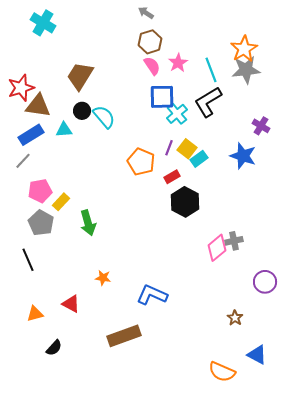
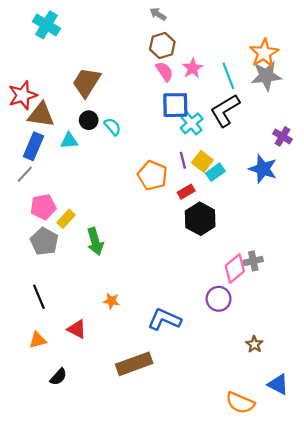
cyan semicircle: (104, 117) -> (112, 127), size x0.7
blue rectangle: (31, 135) -> (33, 146), turned -35
purple line: (169, 148) -> (183, 160), turned -35
black line: (28, 260) -> (39, 297), moved
purple circle: (265, 282) -> (219, 299), moved

